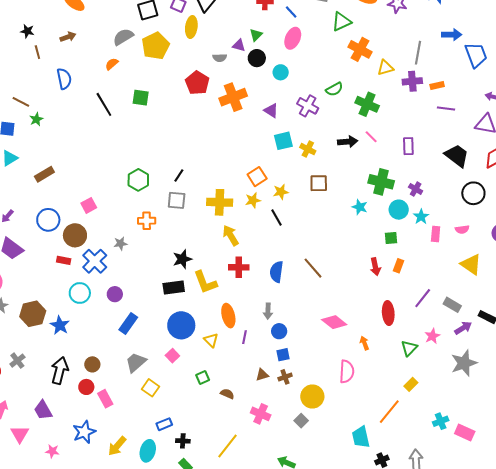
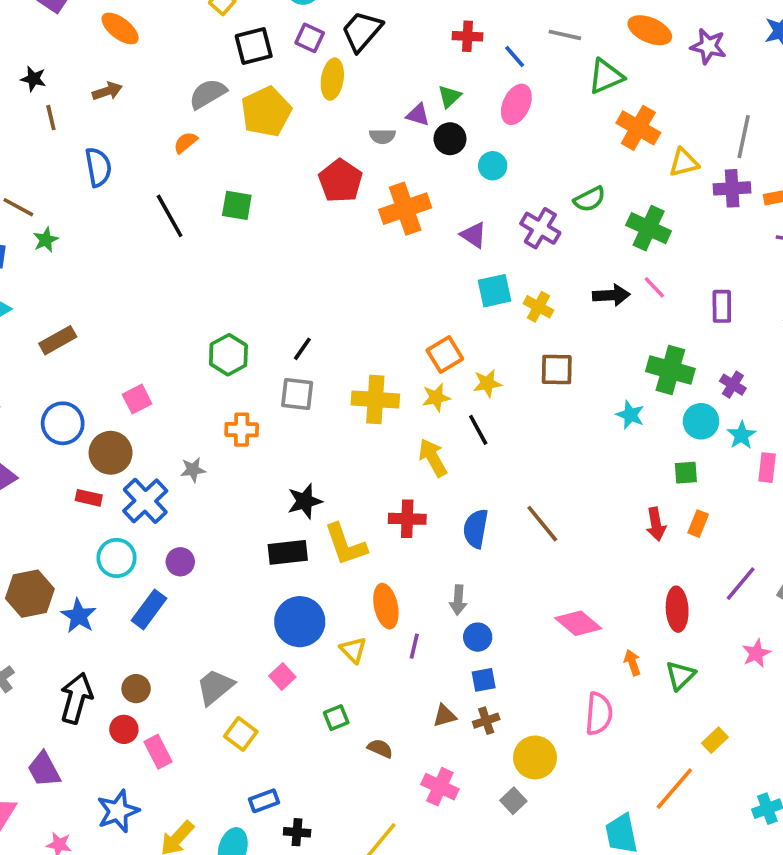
yellow arrow: (231, 235) -> (433, 458), moved
blue rectangle: (128, 324) -> (149, 609), moved
green triangle: (409, 348) -> (680, 676), moved

